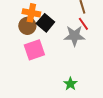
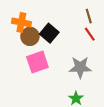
orange cross: (31, 13) -> (21, 22), moved
gray star: (74, 36) -> (80, 67), moved

